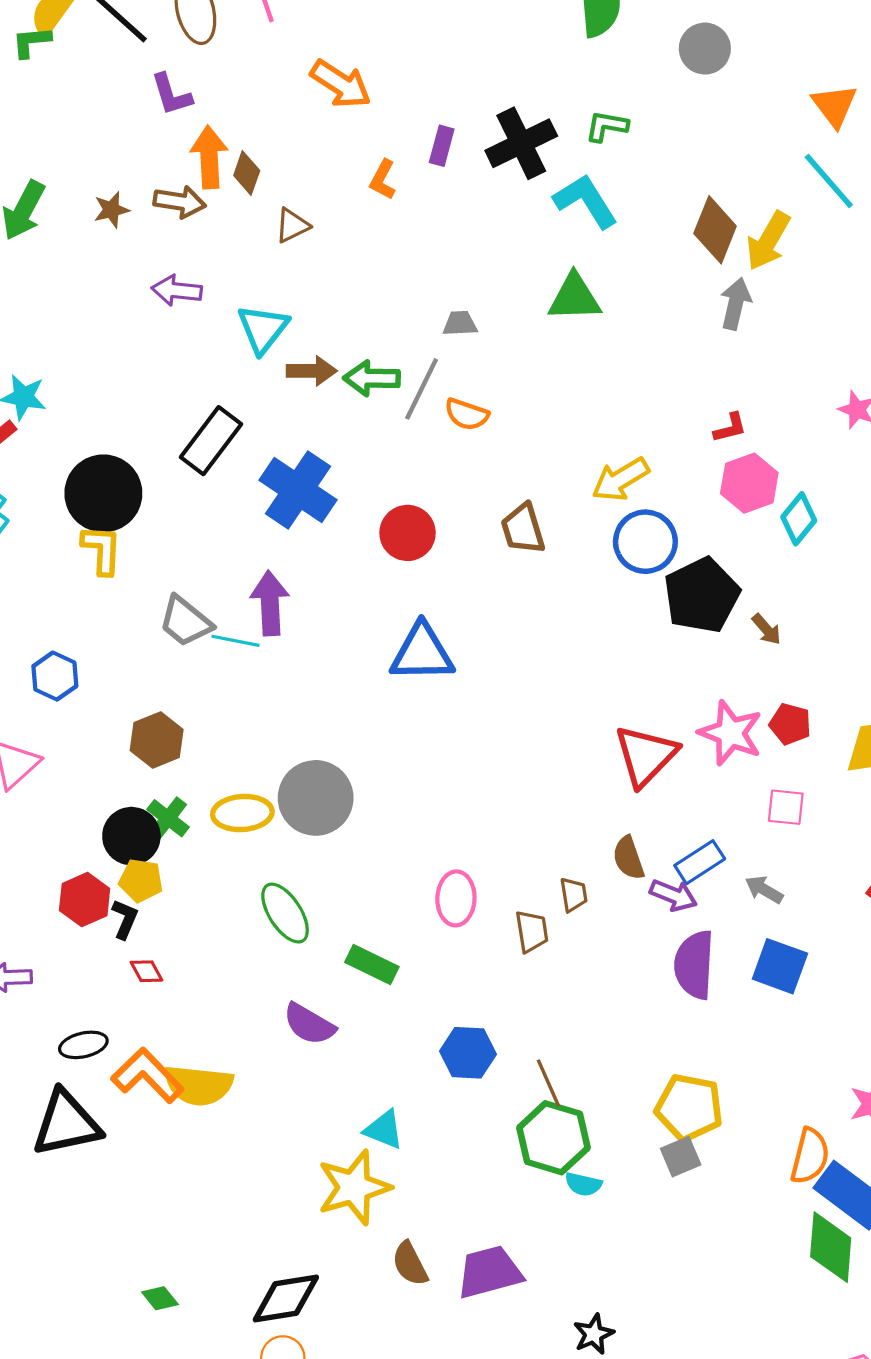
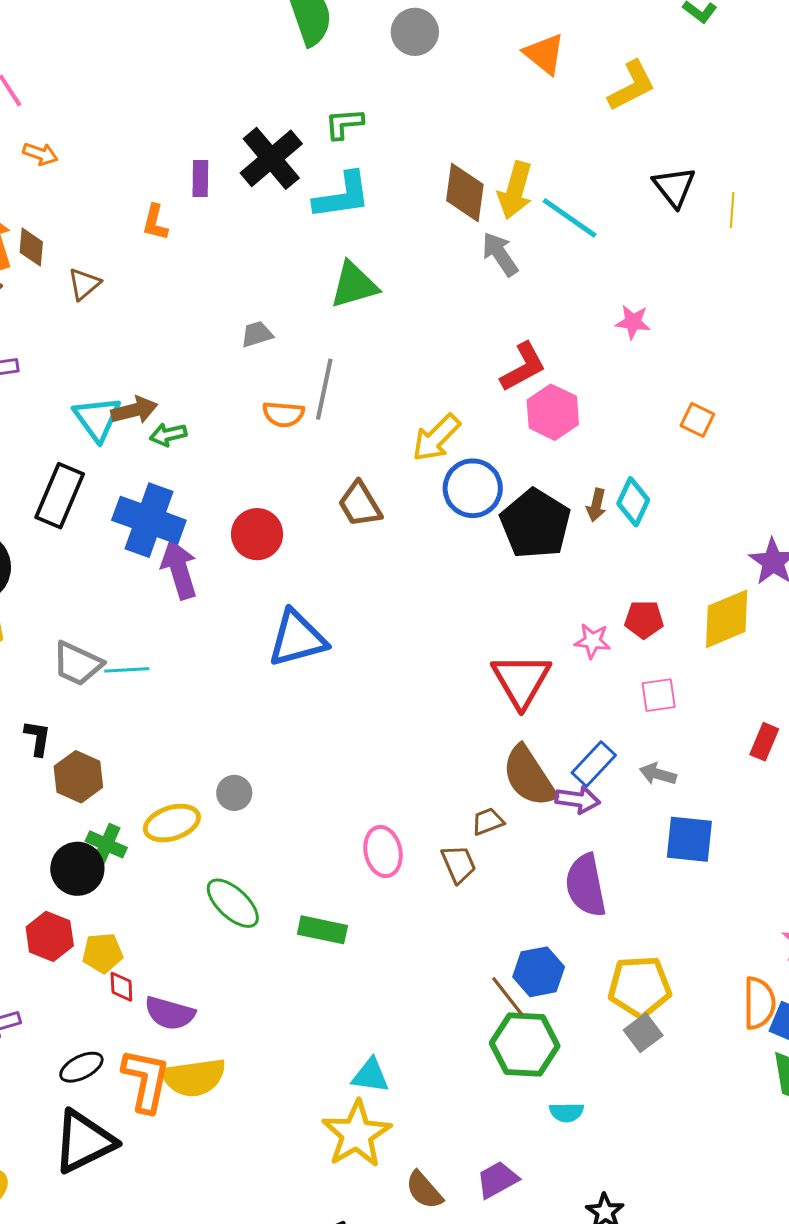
orange arrow: (341, 84) -> (40, 154), moved, size x0.6
cyan line: (829, 181) -> (570, 218), moved
cyan L-shape: (586, 201) -> (342, 196), turned 128
gray arrow: (736, 304) -> (500, 254), turned -33
cyan triangle: (263, 329) -> (97, 418), moved
green arrow: (372, 378) -> (168, 435), moved, size x0.7
gray line: (422, 389) -> (324, 389), moved
red L-shape: (730, 428) -> (523, 367), size x1.6
cyan diamond: (799, 519) -> (633, 502), moved
purple arrow: (270, 603) -> (179, 569), moved
brown arrow: (766, 629) -> (596, 505), moved, turned 68
pink star: (731, 733) -> (592, 641), size x0.6
gray circle: (316, 798) -> (234, 793), size x0.5
brown semicircle: (628, 858) -> (529, 776), size x1.6
yellow pentagon: (141, 881) -> (103, 953), moved
brown trapezoid: (574, 895) -> (488, 821), turned -88
black L-shape: (125, 919) -> (38, 738), moved
purple semicircle: (694, 965) -> (586, 885), moved
red diamond: (147, 971) -> (121, 987), turned 40
purple semicircle: (309, 1024) -> (170, 1013), moved
blue hexagon: (468, 1053) -> (539, 972), moved
orange L-shape: (147, 1076) -> (146, 1080), turned 70
cyan semicircle: (583, 1184) -> (567, 1112), moved
purple trapezoid: (489, 1272) -> (497, 1180), size x0.7

